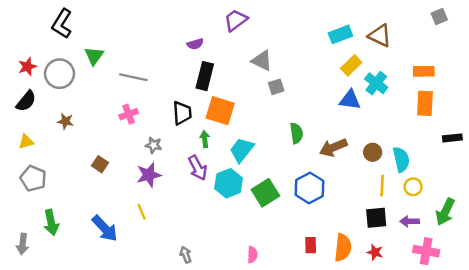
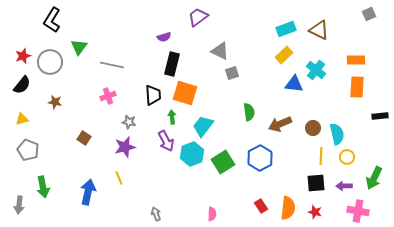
yellow rectangle: (351, 65) -> (284, 55), moved
blue arrow: (105, 228) -> (88, 192), turned -125
red rectangle: (311, 245) -> (261, 206), turned -32

